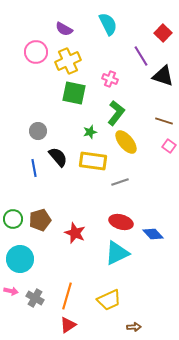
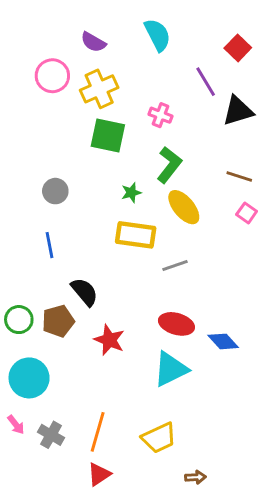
black triangle: (163, 76) -> (238, 111), turned -35
black semicircle: (58, 157) -> (85, 292), moved
pink arrow: (11, 291) -> (16, 425), turned 40

